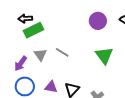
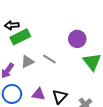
purple circle: (98, 21) -> (77, 39), moved
gray triangle: (40, 55) -> (27, 62), turned 40

